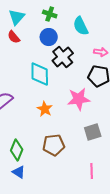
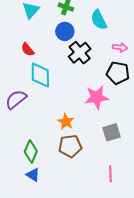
red semicircle: (14, 37) -> (28, 50), moved
cyan diamond: (40, 74) -> (40, 75), moved
orange star: (45, 109) -> (66, 122), moved

